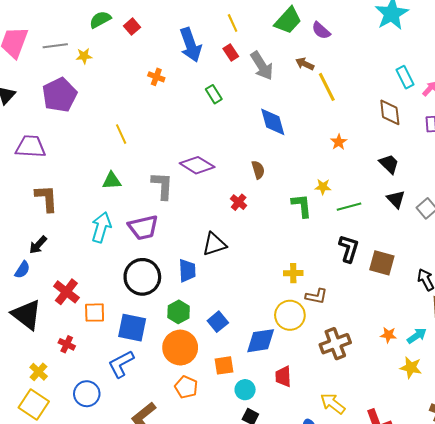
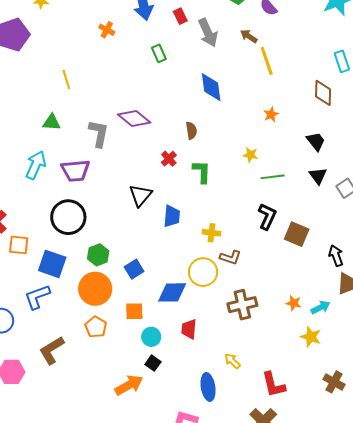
green L-shape: (302, 206) -> (202, 172), moved
black triangle: (214, 244) -> (140, 195), turned -40
blue trapezoid: (187, 271) -> (172, 216), moved
yellow arrow: (333, 404) -> (232, 361), size x0.7

